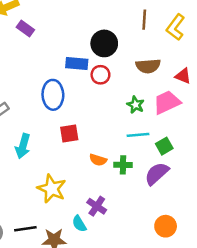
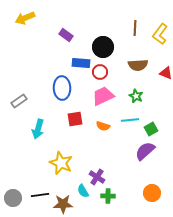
purple rectangle: (25, 28) -> (66, 35), moved
pink trapezoid: (167, 102) -> (103, 96), moved
green star: (136, 105) -> (136, 96), moved
orange semicircle: (98, 160) -> (103, 126), moved
green cross: (123, 165) -> (108, 196), moved

